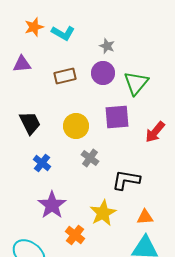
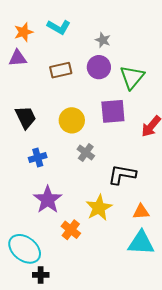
orange star: (34, 27) -> (24, 32), moved
blue cross: (42, 163) -> (38, 157), turned 36

